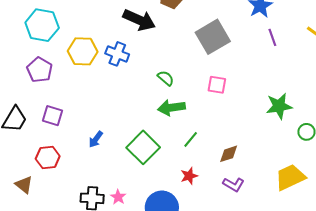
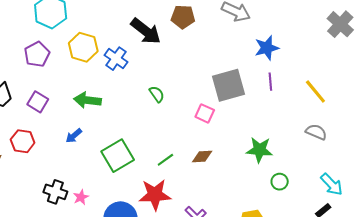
gray square: (213, 37) -> (229, 85), moved
green arrow: (171, 108) -> (87, 100), moved
brown diamond: (229, 154) -> (202, 156), moved
red star: (189, 176) -> (155, 195), size x1.8

